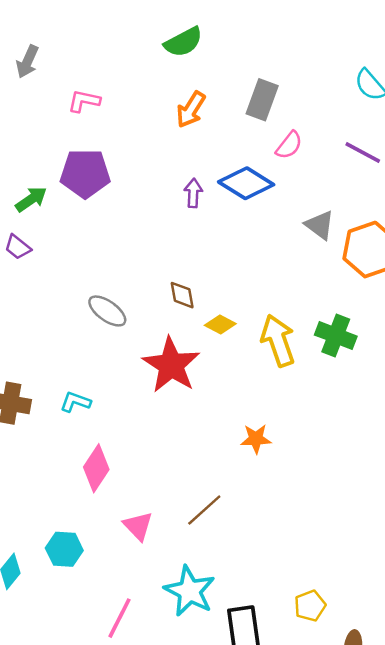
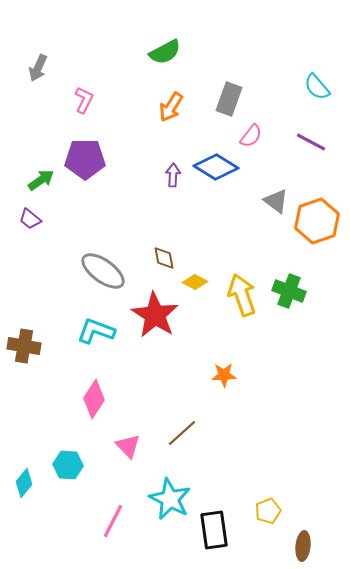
pink L-shape: (84, 101) -> (84, 100), turned 104
gray ellipse: (107, 311) -> (103, 271), size x1.4
cyan L-shape: (75, 402) -> (96, 331), moved, size x1.5

